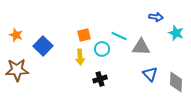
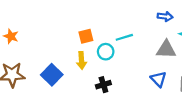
cyan line: (119, 36) -> (124, 37), turned -42
blue square: (43, 46) -> (52, 75), moved
gray triangle: (141, 47) -> (166, 49), moved

